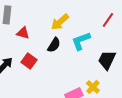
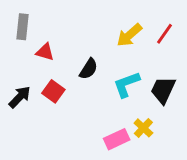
yellow arrow: (60, 22) -> (129, 35), moved
cyan L-shape: (81, 41) -> (127, 84), moved

